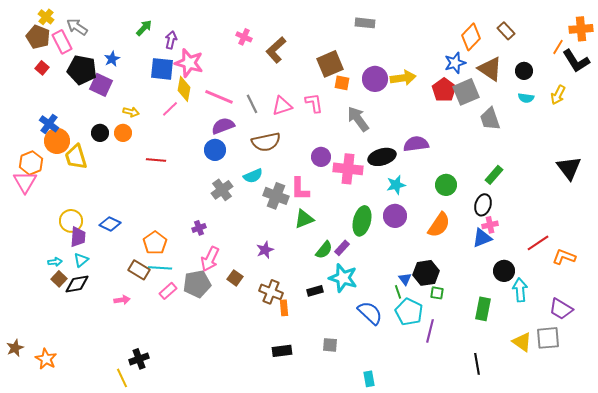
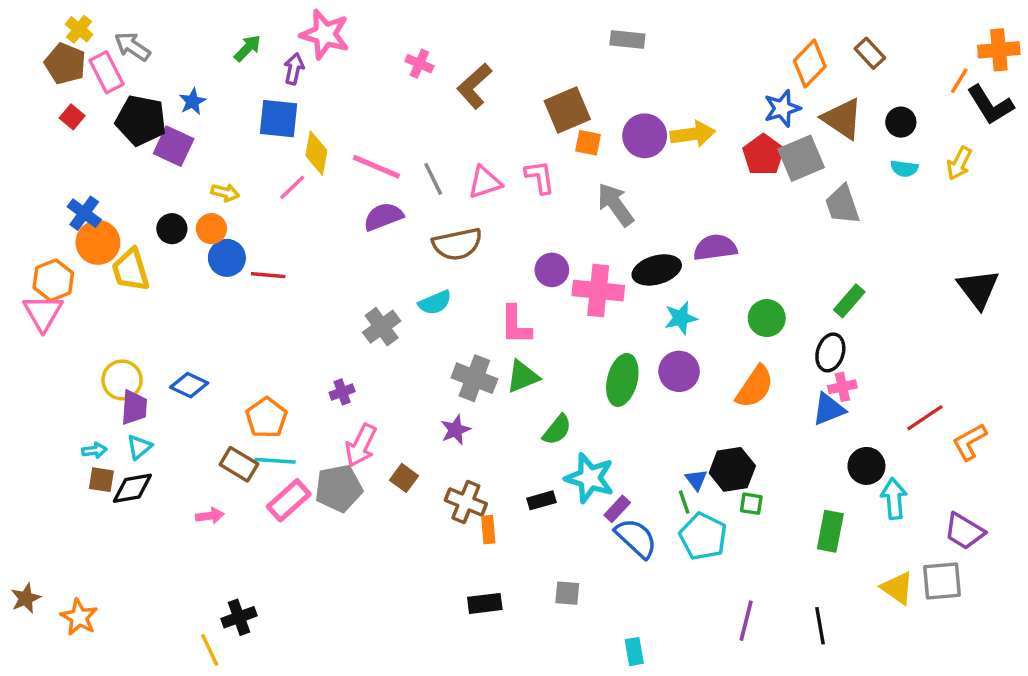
pink star: (189, 63) -> (325, 34), moved
blue circle: (215, 150) -> (227, 258), moved
gray cross: (276, 196) -> (474, 378), moved
purple rectangle: (342, 248) -> (617, 509), moved
orange L-shape: (564, 257) -> (970, 442), turned -50
brown square: (59, 279) -> (101, 480), turned -35
pink rectangle: (168, 291) -> (289, 500), size x1.4
purple line: (430, 331) -> (746, 621), moved

